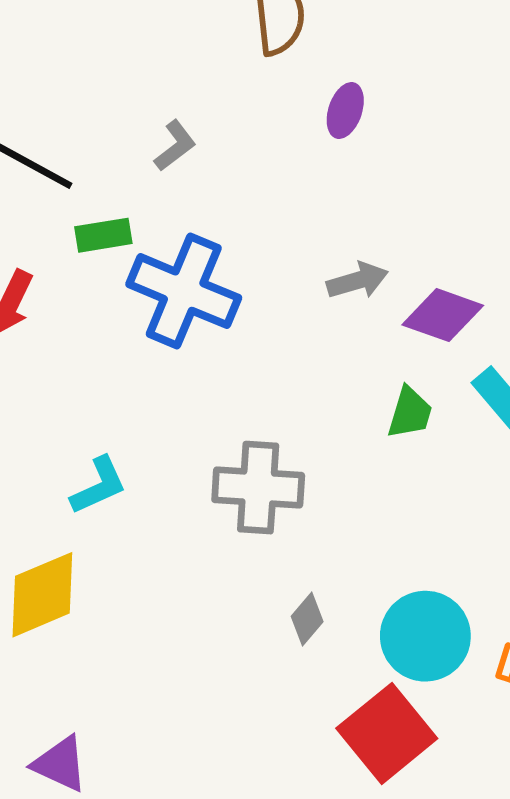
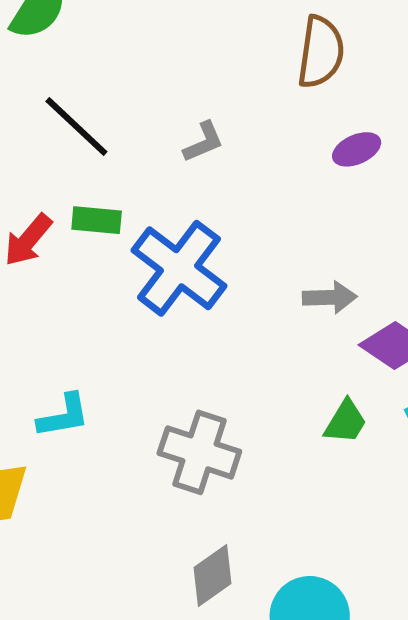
purple ellipse: (345, 110) -> (357, 149), turned 33
green rectangle: (103, 235) -> (97, 220), moved
gray diamond: (307, 619) -> (212, 575), size x1.4

